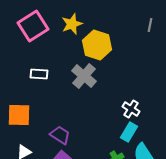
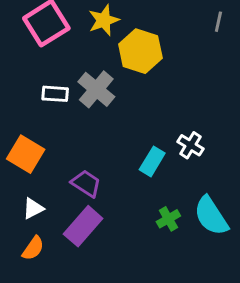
gray cross: (84, 76) -> (96, 89), moved
orange square: (19, 115) -> (26, 154), turned 30
cyan rectangle: (129, 132) -> (152, 161), moved

